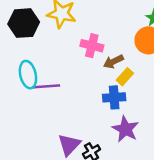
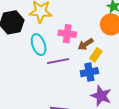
cyan ellipse: (28, 75) -> (39, 45), moved
purple line: (46, 86) -> (58, 61), moved

